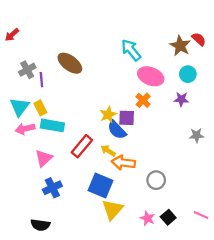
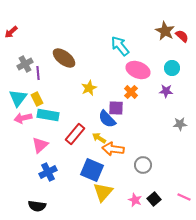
brown star: (180, 46) -> (165, 31), moved
yellow star: (108, 115) -> (89, 88), moved

